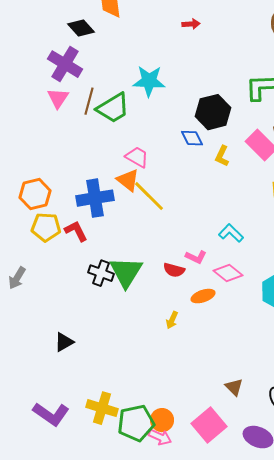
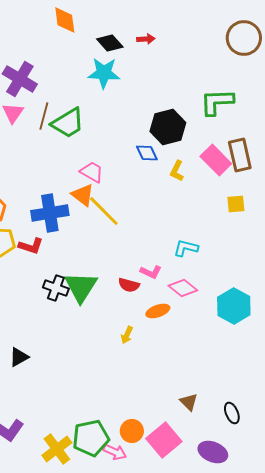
black diamond: (81, 28) -> (110, 43), moved
cyan star: (149, 81) -> (104, 73), moved
red L-shape: (76, 231) -> (31, 246), turned 135
cyan L-shape: (231, 233) -> (186, 248), turned -30
yellow cross: (102, 408) -> (57, 449), moved, turned 36
orange circle: (162, 420) -> (132, 431), moved

